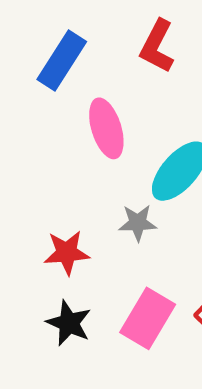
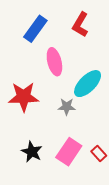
red star: (67, 253) -> (24, 97), moved, size x1.4

